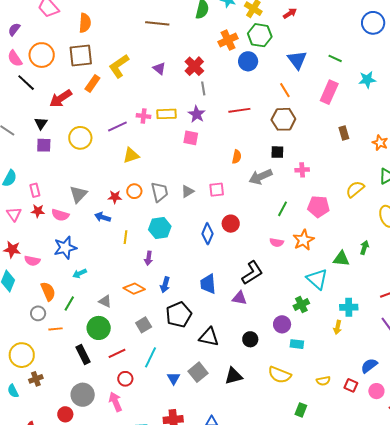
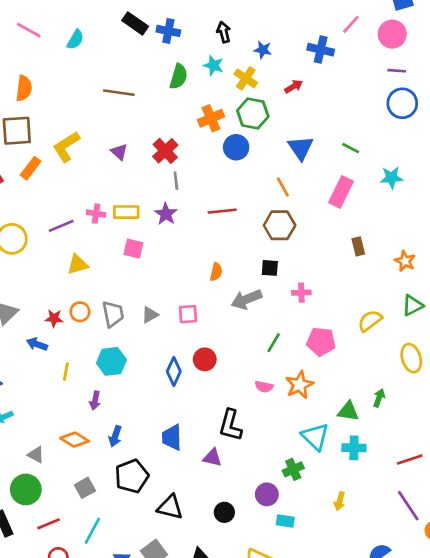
pink square: (191, 138) -> (133, 249), moved
black L-shape: (252, 273) -> (230, 425), turned 135
cyan cross: (349, 307) -> (354, 448), moved

